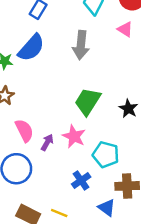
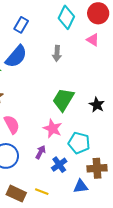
gray arrow: (81, 45) -> (57, 53), size x0.7
purple arrow: (47, 142) -> (41, 152), moved
blue triangle: (107, 208) -> (81, 186), turned -42

